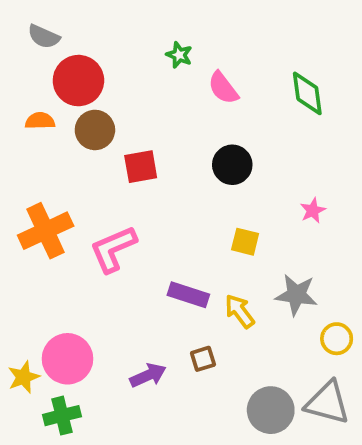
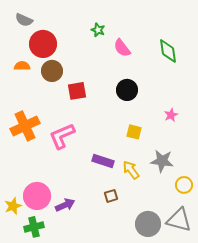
purple arrow: (148, 375) -> (65, 205), moved

